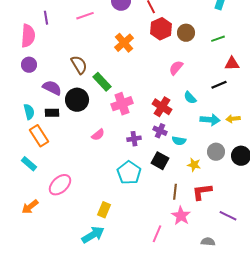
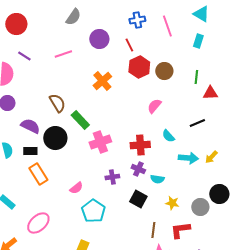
purple line: (46, 18) -> (24, 56), turned -48
green line: (218, 39) -> (196, 77), turned -64
red triangle: (232, 64) -> (210, 93), moved
red cross: (162, 107) -> (140, 145), turned -36
yellow arrow: (233, 119) -> (211, 157), turned -40
pink semicircle: (98, 135) -> (76, 188), moved
orange rectangle: (39, 136) -> (38, 174), moved
gray circle: (216, 152) -> (200, 207), moved
cyan pentagon: (129, 173) -> (93, 211), moved

